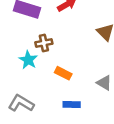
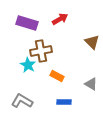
brown cross: (44, 43) -> (41, 51), size x1.5

